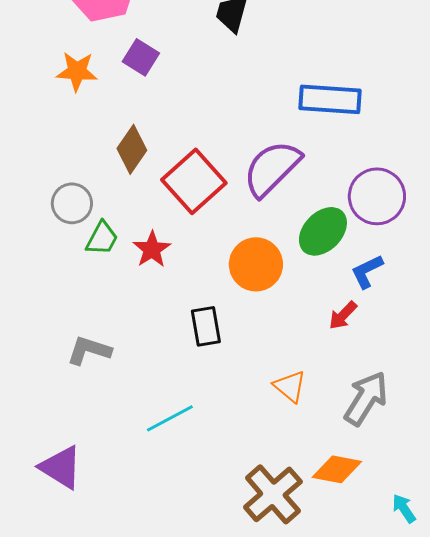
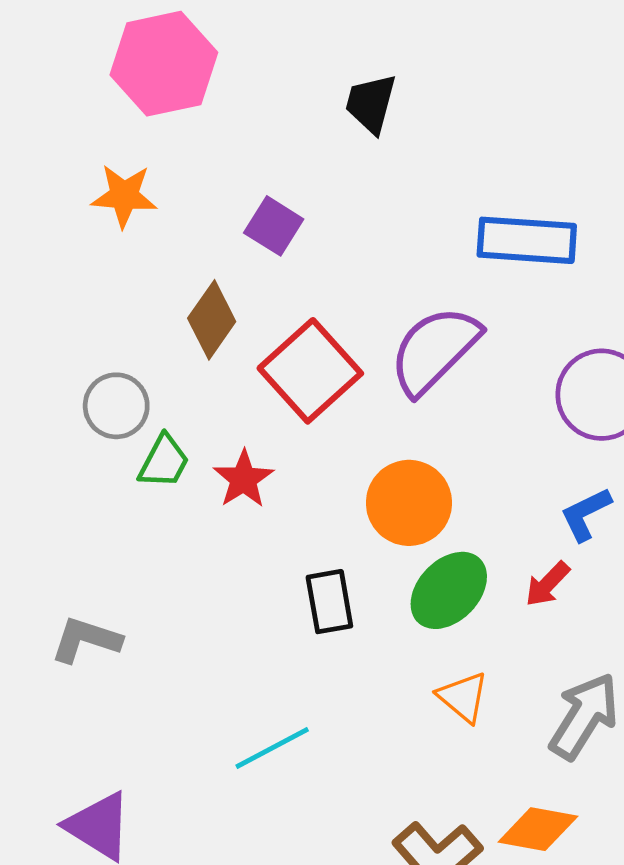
purple square: (141, 57) -> (274, 226), moved
green ellipse: (323, 231) -> (449, 590), moved
gray L-shape: (89, 350) -> (86, 640), moved

